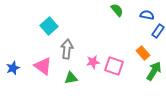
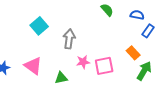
gray arrow: (67, 49) -> (69, 39), moved
pink square: (114, 66) -> (104, 66), turned -30

